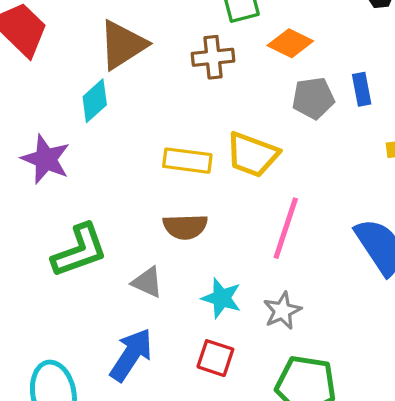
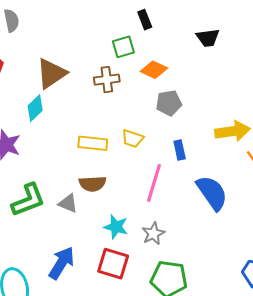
blue rectangle: (362, 89) -> (180, 150), moved
yellow trapezoid: (252, 155) -> (132, 139), size x0.7
gray triangle: (147, 282) -> (68, 203), moved
red square: (215, 358) -> (113, 264), size x1.4

